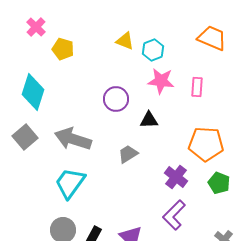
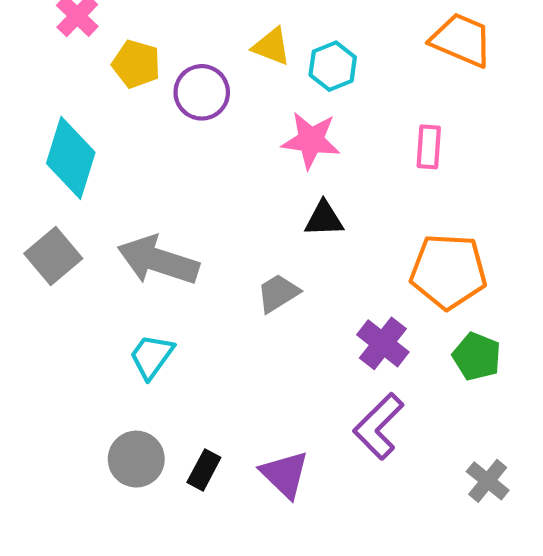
pink star: (161, 81) -> (311, 140), moved
purple circle: (116, 99) -> (202, 92), moved
cyan trapezoid: (70, 183) -> (152, 356), size x0.7

